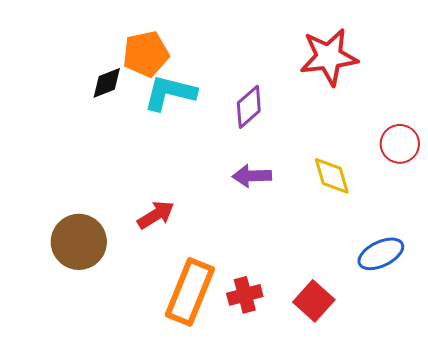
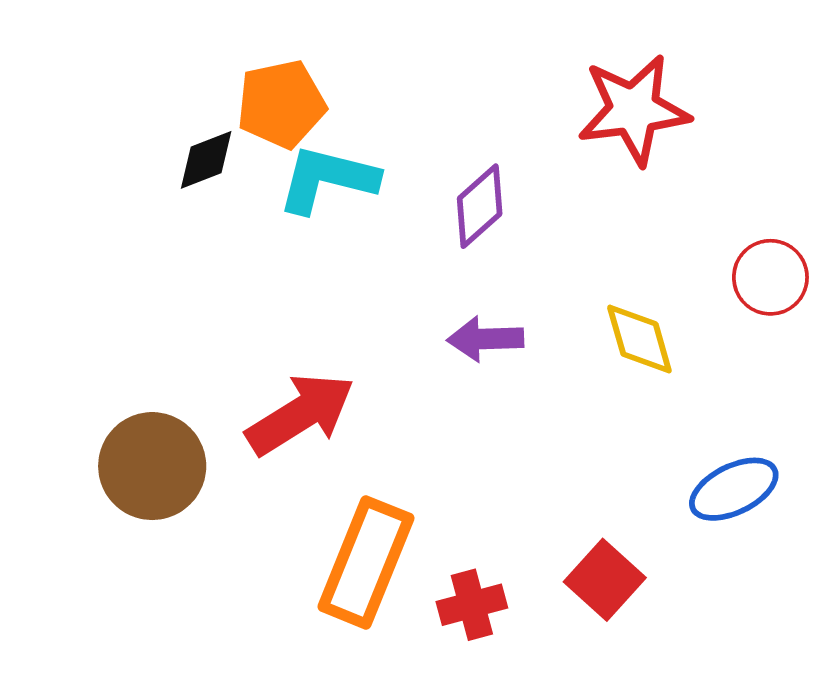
red arrow: (156, 215) -> (300, 414), size x1.5
red cross: (245, 295) -> (472, 605), moved

